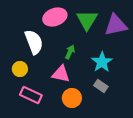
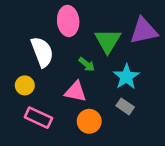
pink ellipse: (55, 17) -> (68, 21), turned -75
green triangle: (87, 20) -> (108, 41), moved
green arrow: (70, 52) -> (87, 64), turned 104

